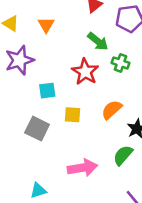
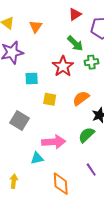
green cross: (121, 63) -> (91, 62), turned -32
gray square: (37, 129) -> (20, 120), moved
cyan triangle: (38, 190) -> (37, 158), moved

